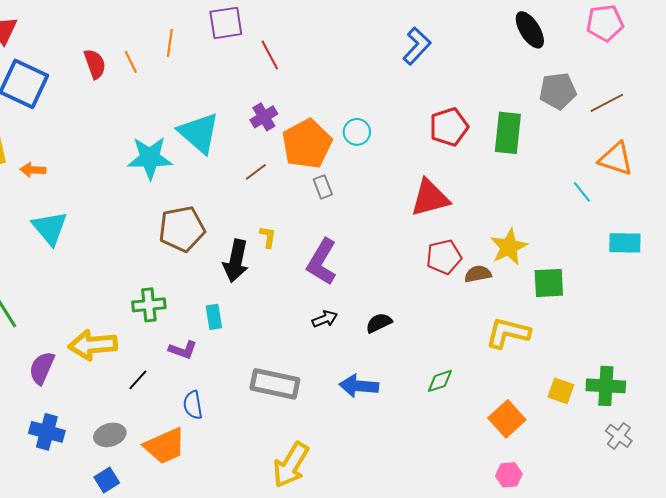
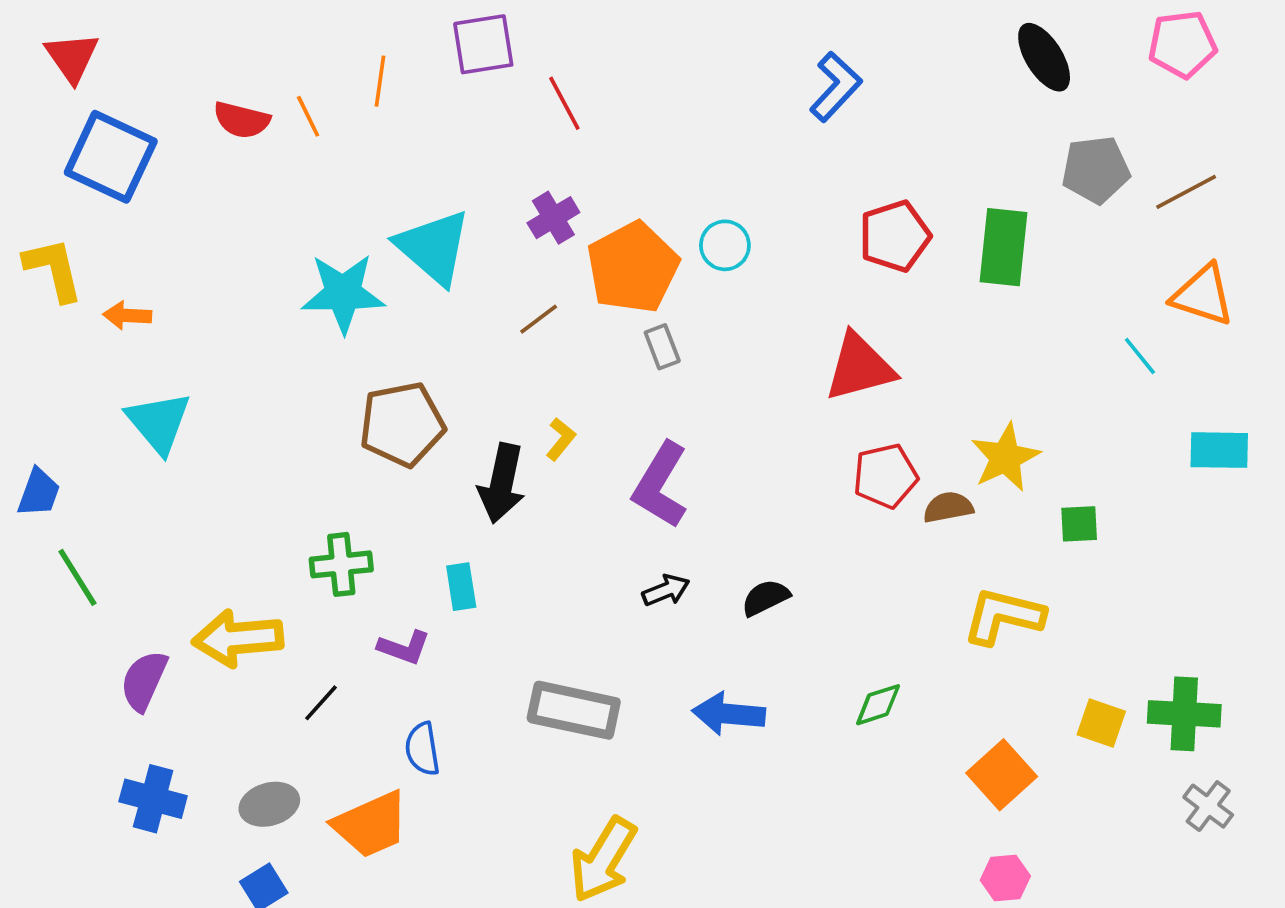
red semicircle: (95, 64) -> (242, 120), turned 124
yellow L-shape: (268, 237) -> (561, 439), turned 30
green square: (549, 283) -> (1079, 524), size x0.7

